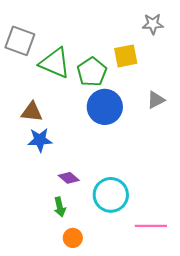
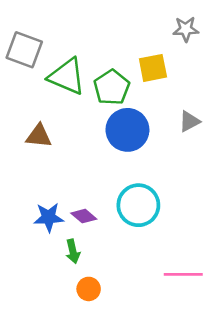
blue star: (40, 140) -> (49, 217), moved
cyan circle: (111, 195) -> (138, 205), moved

